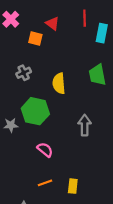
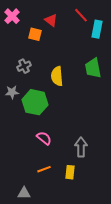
red line: (85, 18) -> (81, 15), turned -42
gray star: (11, 125) -> (12, 92), moved
gray arrow: (85, 125) -> (81, 147), moved

